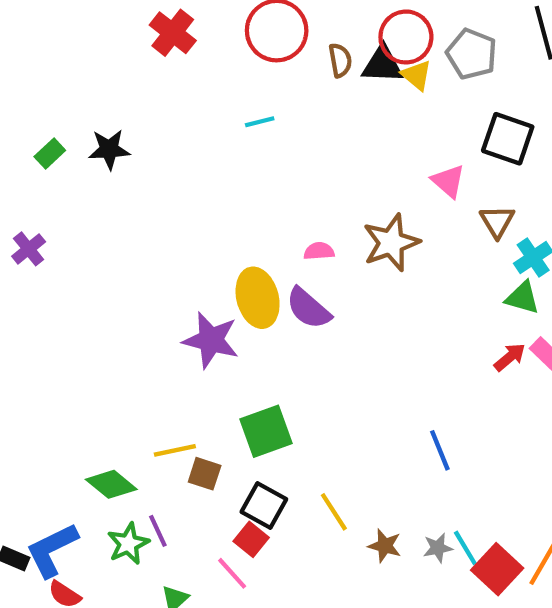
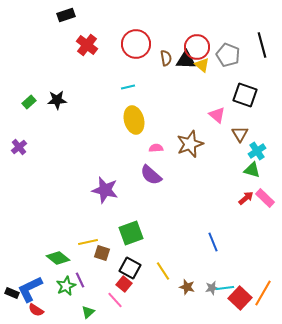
yellow ellipse: (258, 298) -> (134, 120), moved
cyan line: (465, 548) -> (225, 288), turned -66

